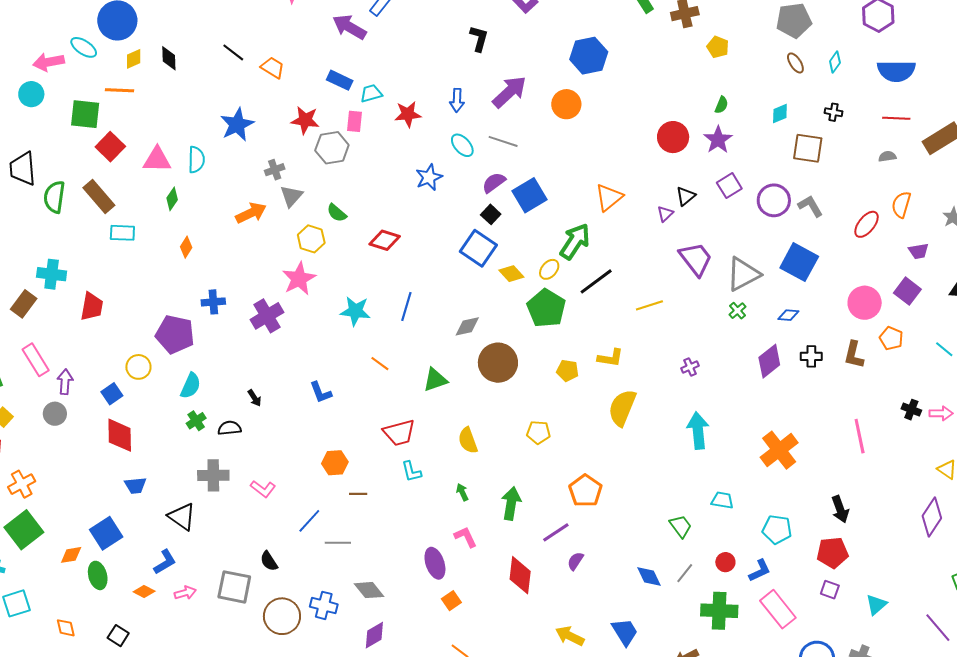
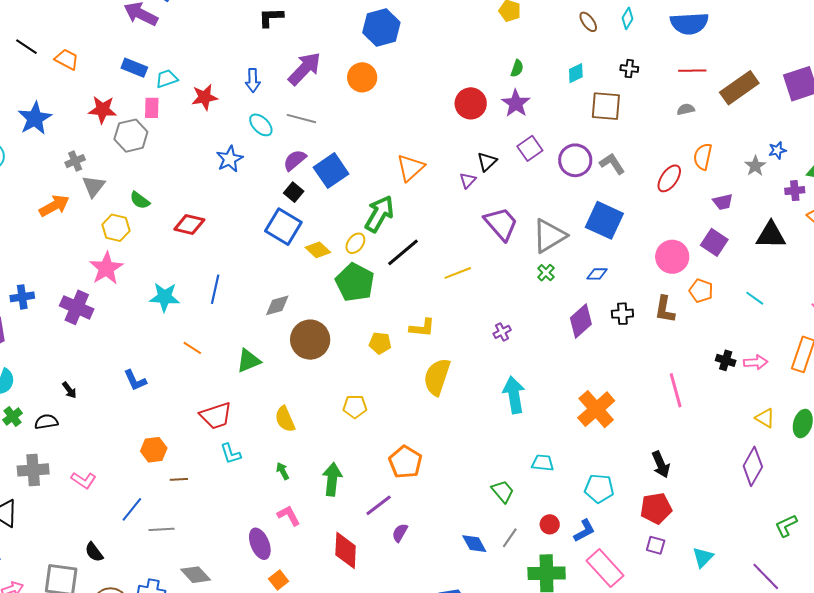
black L-shape: (479, 39) -> (271, 17), turned -104
purple cross: (267, 316) -> (77, 307), turned -32

